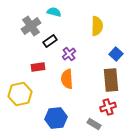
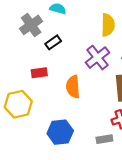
purple cross: (69, 54) -> (97, 58), moved, size x1.5
gray rectangle: (94, 124) -> (104, 139), turned -40

